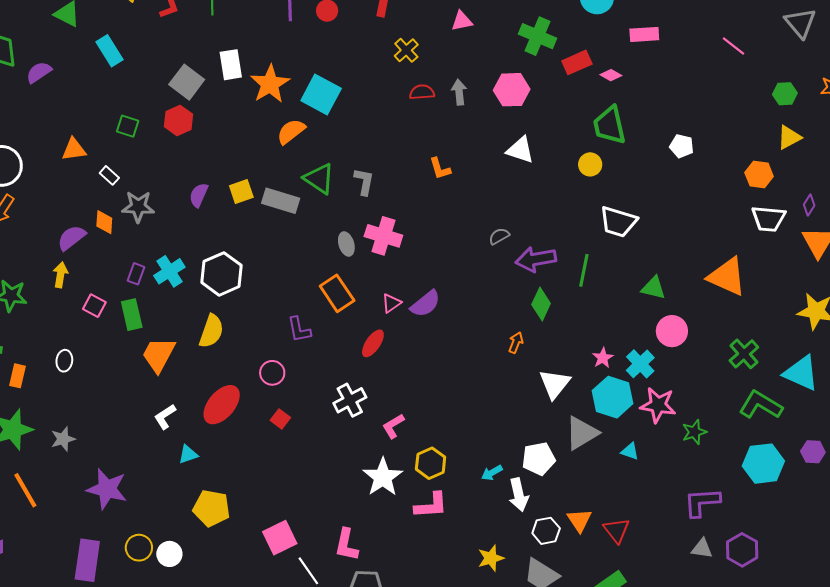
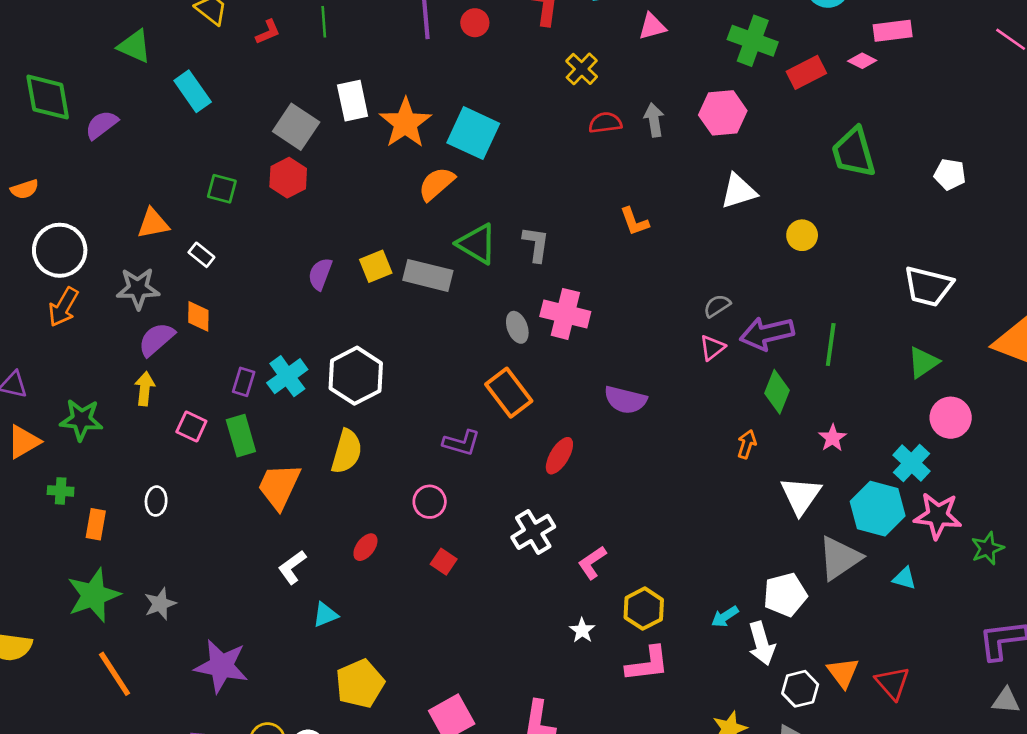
pink diamond: (611, 75) -> (862, 61), moved
white triangle: (520, 150) -> (739, 191), turned -32
yellow circle: (590, 164) -> (802, 235), moved
gray star: (138, 207) -> (138, 288), moved
white trapezoid: (618, 222) -> (928, 286), moved
green triangle: (653, 288) -> (923, 362), turned -44
pink triangle: (391, 303) -> (712, 348), moved
purple semicircle: (425, 304) -> (625, 400), turned 56
purple L-shape: (299, 329) -> (461, 443), turned -60
pink star: (603, 358) -> (833, 438), moved
red ellipse: (222, 405) -> (365, 547), size x0.5
white star: (383, 477) -> (582, 630), size x0.5
yellow pentagon: (212, 508) -> (360, 684), turned -30

